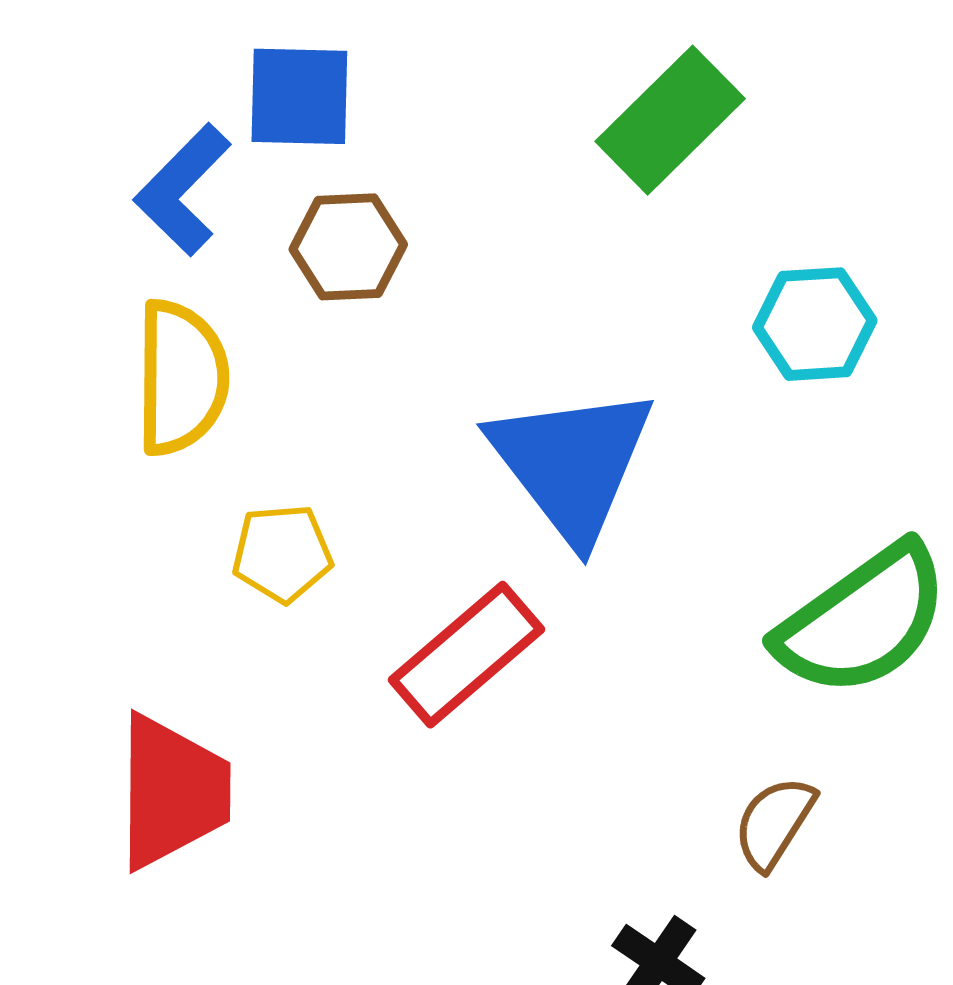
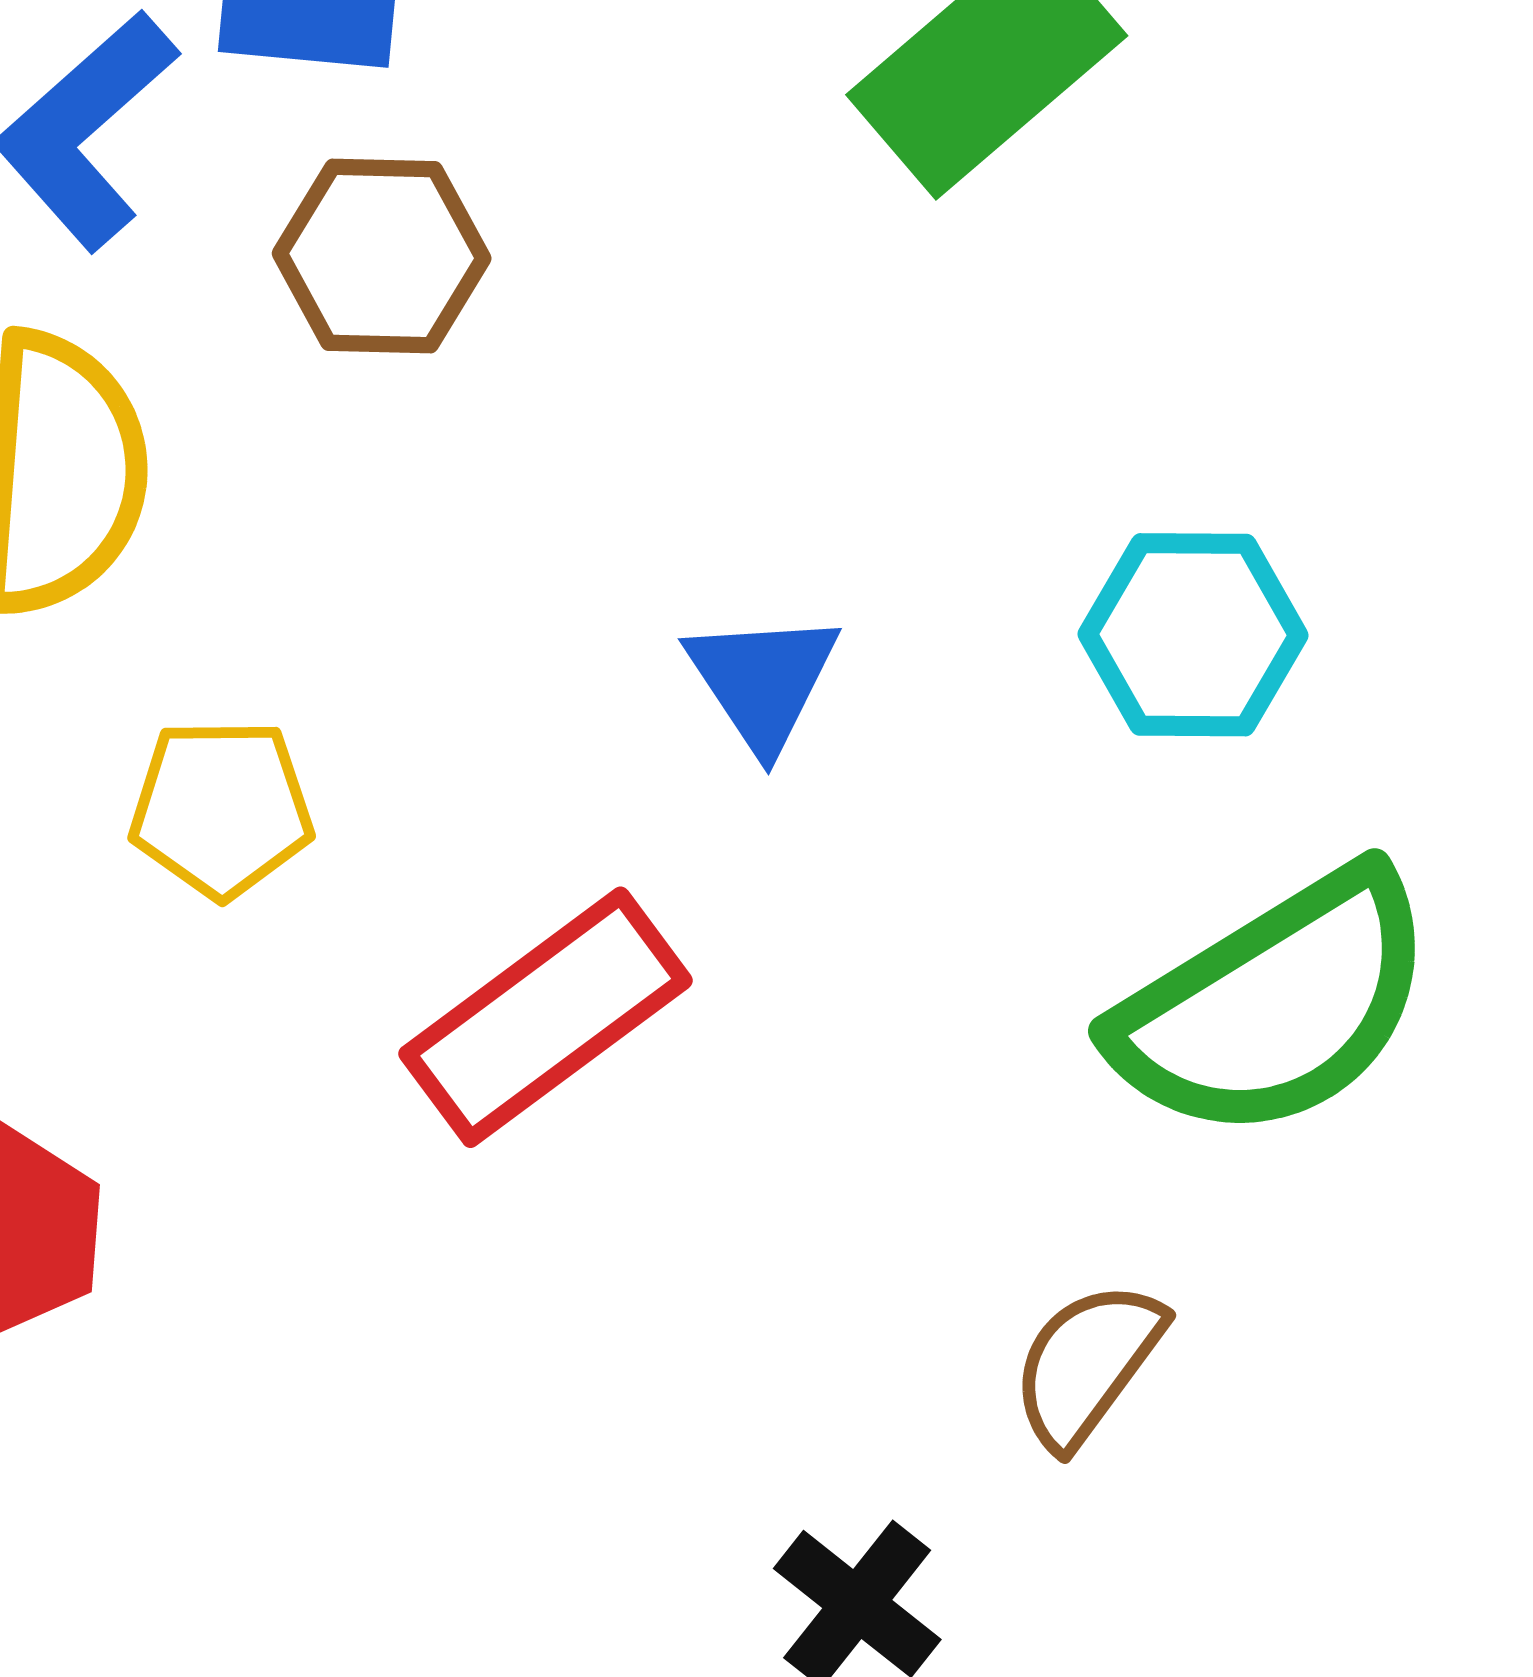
cyan hexagon: (815, 324) -> (1193, 635), moved
blue triangle: (572, 463) -> (763, 681), size x0.5

